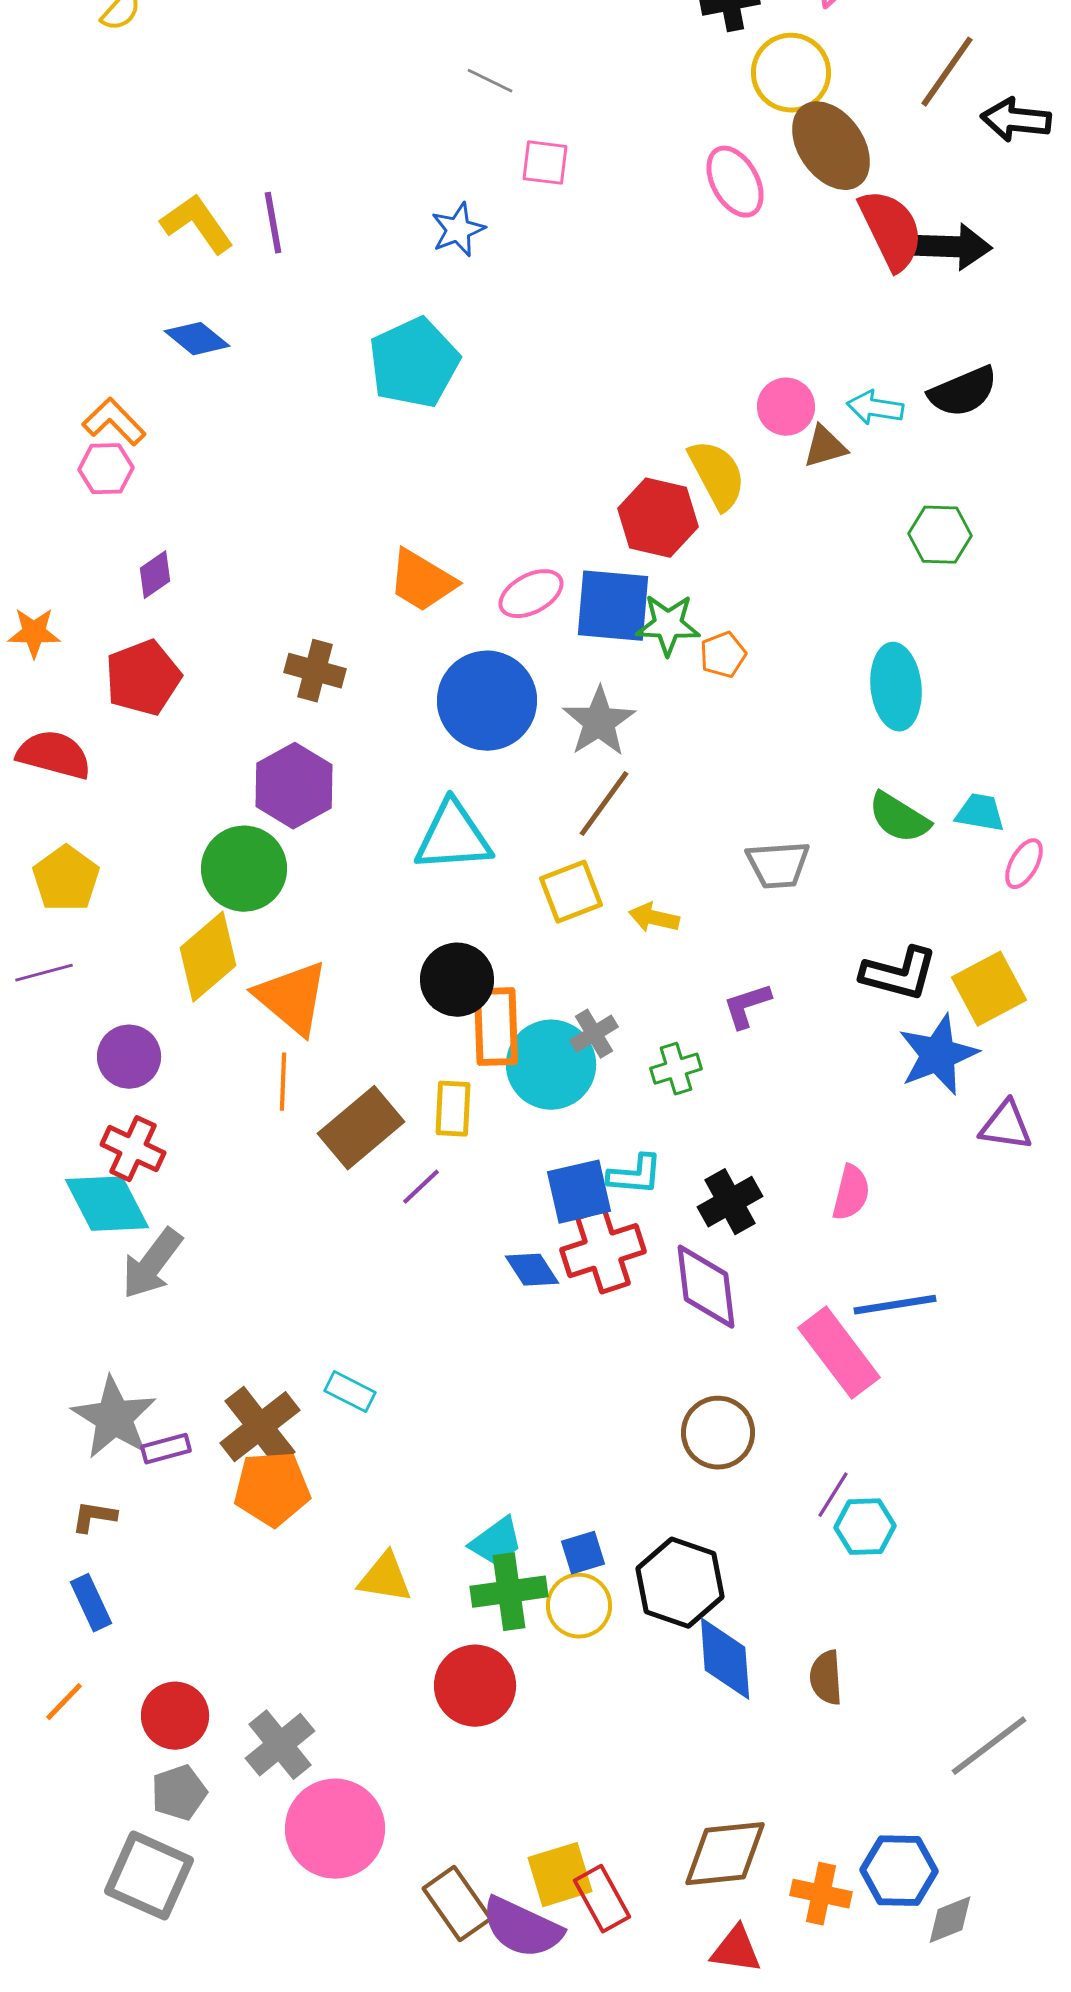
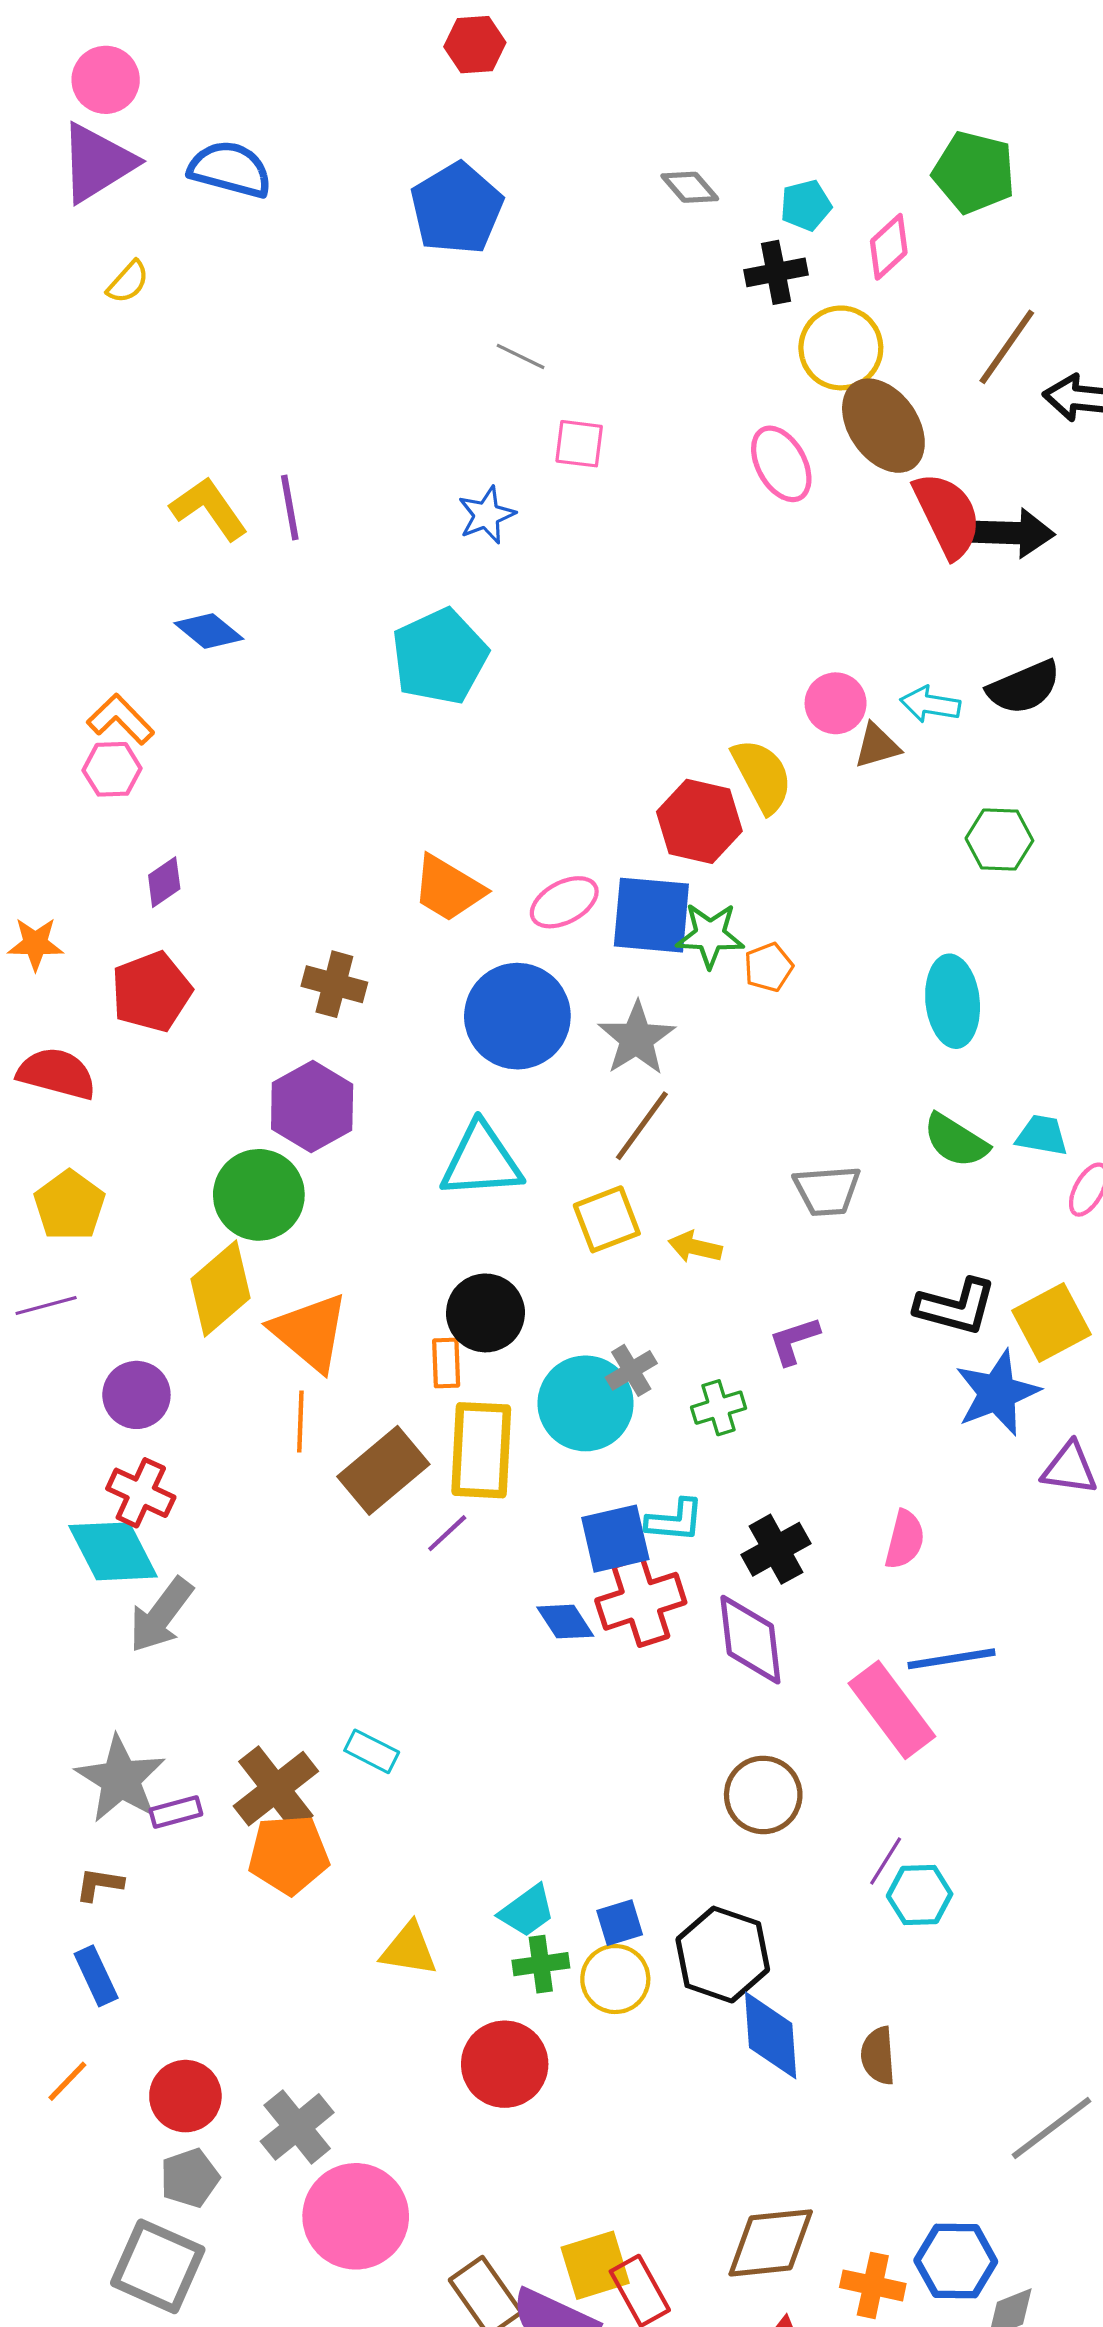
orange rectangle: (496, 1027) -> (446, 1363), moved, size x0.6
yellow rectangle: (453, 1109) -> (481, 1450), size x1.6
green cross: (509, 1592) -> (541, 1964), size x0.7

